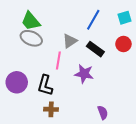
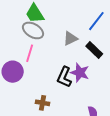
pink line: (58, 61) -> (30, 53), moved
black L-shape: (45, 85) -> (64, 77), moved

